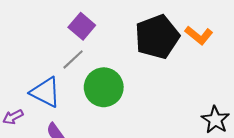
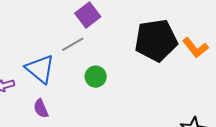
green circle: (104, 87) -> (96, 77), size x0.6

